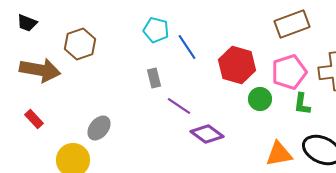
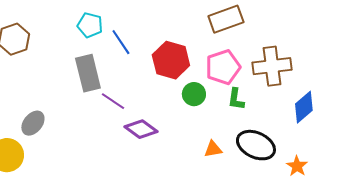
gray rectangle: (154, 78) -> (88, 73), size x1.8
orange triangle: (279, 154) -> (213, 149), size x0.7

